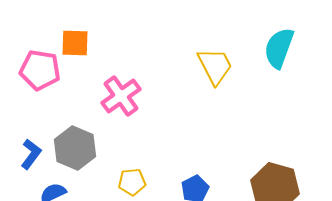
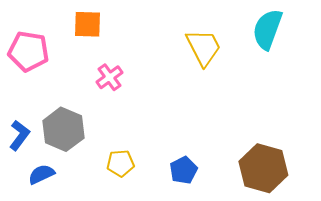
orange square: (75, 43) -> (87, 24), moved
pink cross: (121, 96) -> (109, 77), size x0.7

